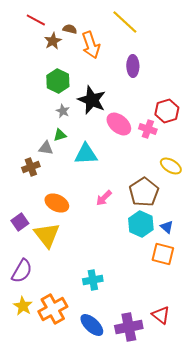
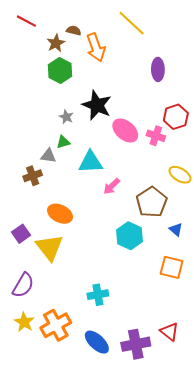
red line: (36, 20) -> (26, 21), moved
purple ellipse: (133, 66) -> (158, 69), moved
green hexagon: (58, 81) -> (60, 71), moved
pink arrow: (104, 198) -> (112, 186), moved
cyan hexagon: (141, 224) -> (129, 236), moved
blue triangle: (167, 227) -> (176, 229), moved

